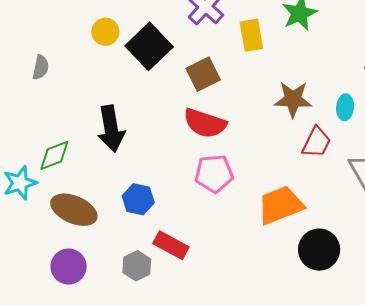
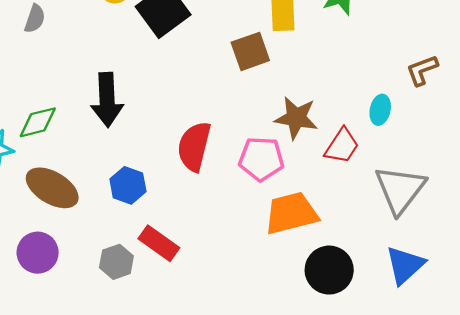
brown square: (203, 74) -> (250, 51), moved
brown star: (293, 99) -> (296, 118), moved
red semicircle: (205, 123) -> (194, 146), moved, turned 78
pink pentagon: (214, 174) -> (261, 159), moved

